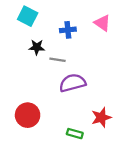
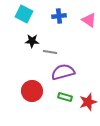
blue cross: (68, 30) -> (59, 16), moved
red circle: (28, 115) -> (32, 91), moved
green rectangle: (75, 134) -> (65, 97), moved

